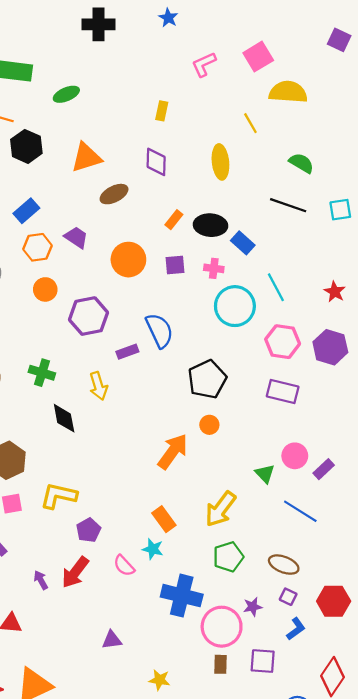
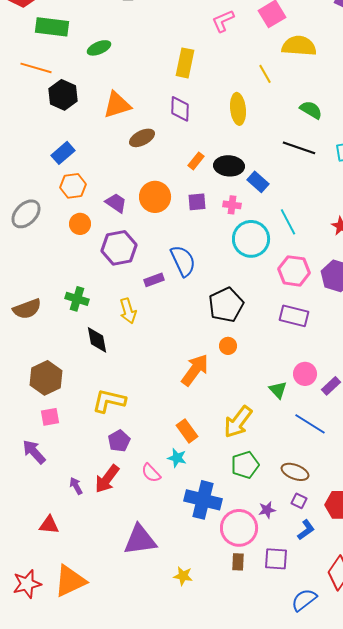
yellow rectangle: (162, 111) -> (185, 63), size x1.6
purple trapezoid: (76, 237) -> (116, 203), moved
yellow L-shape: (59, 496) -> (109, 401), moved
purple triangle: (112, 640) -> (140, 540), size x1.8

